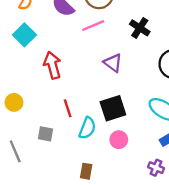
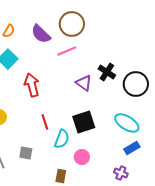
black cross: (140, 28) -> (107, 72), moved
gray square: (45, 134) -> (26, 153), moved
pink circle: (119, 140) -> (82, 157), moved

